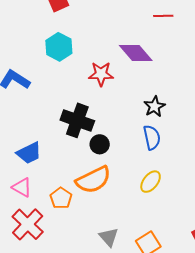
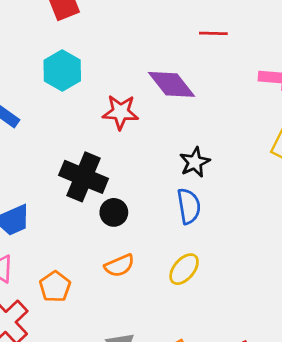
orange semicircle: (93, 180) -> (119, 266), moved, size x0.6

